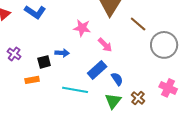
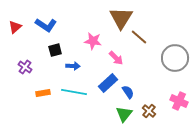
brown line: (138, 24) -> (139, 37), moved
black square: (44, 62) -> (55, 50), moved
cyan line: (75, 90) -> (74, 92), moved

